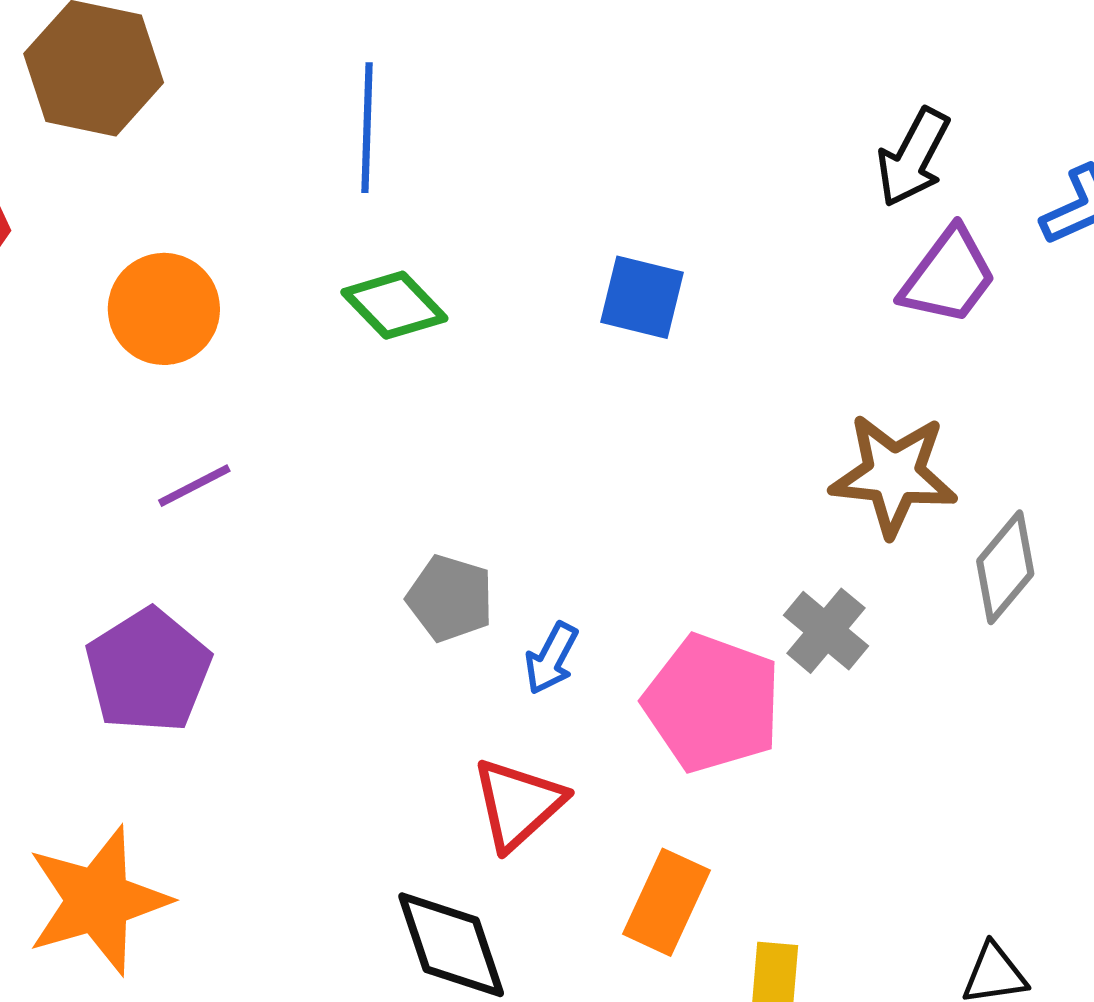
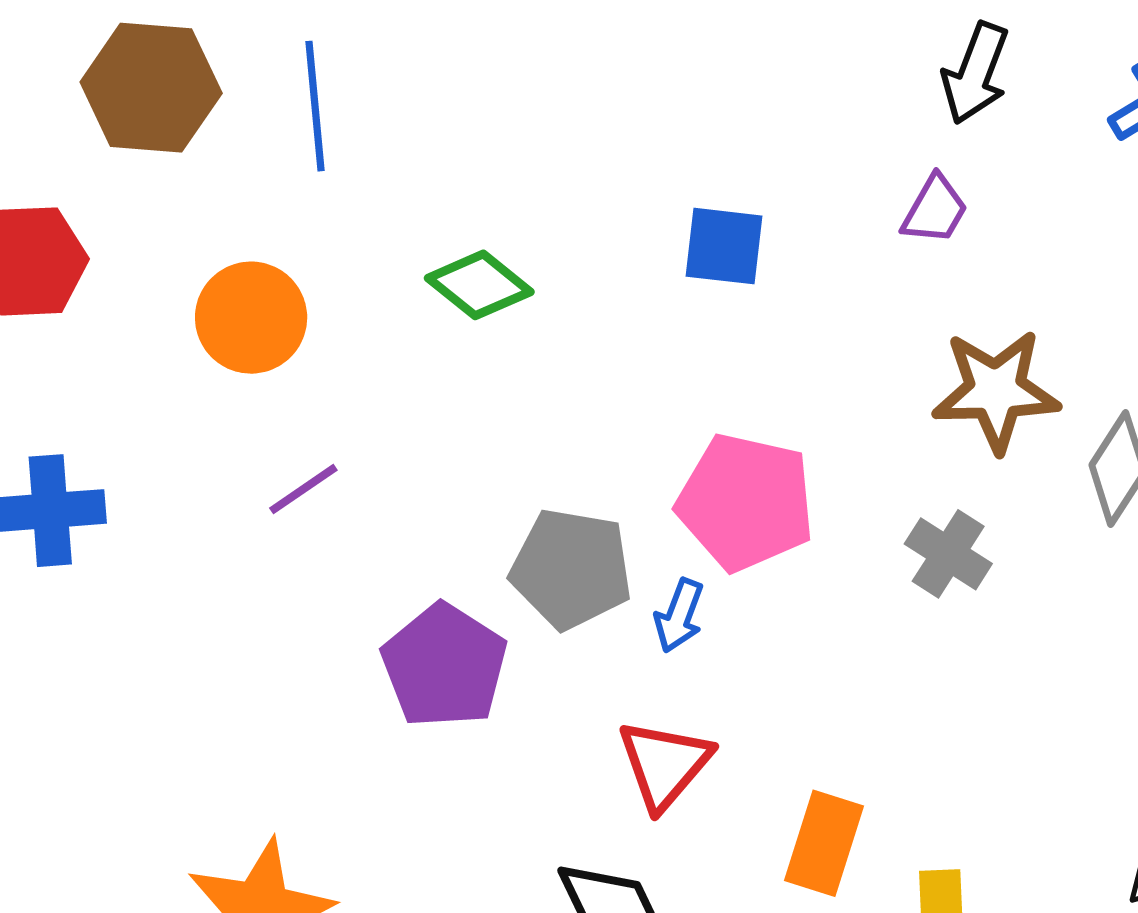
blue line: (367, 128) -> (315, 106), moved
purple trapezoid: (948, 276) -> (935, 210), moved, size x0.7
gray pentagon: (450, 598) -> (571, 569), size x1.4
purple pentagon: (148, 671) -> (444, 666), moved
pink pentagon: (712, 703) -> (746, 502), moved

